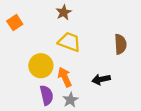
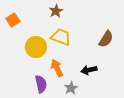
brown semicircle: (120, 44) -> (106, 39), turned 36
yellow circle: (41, 66) -> (36, 47), moved
gray star: (70, 100) -> (71, 88), moved

